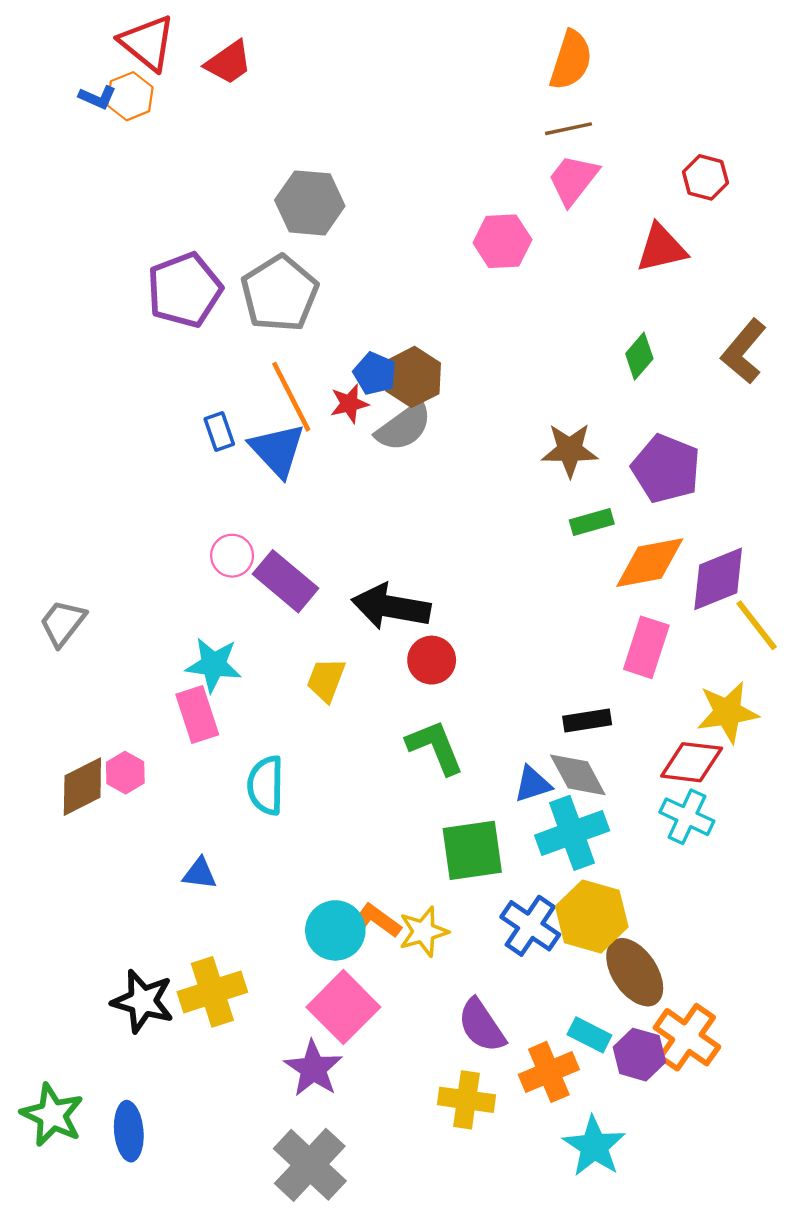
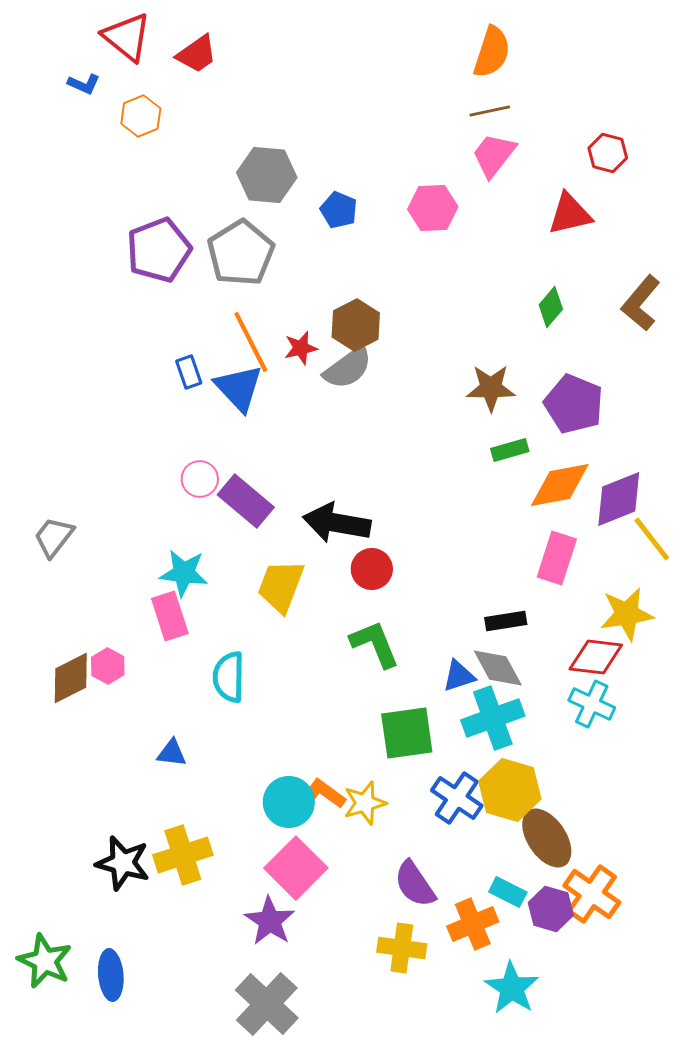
orange hexagon: (130, 96) -> (141, 116), moved
blue pentagon: (375, 373) -> (339, 210), moved
yellow trapezoid: (326, 680) -> (281, 586), size x1.4

